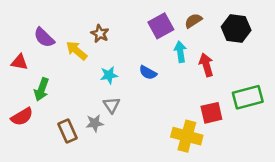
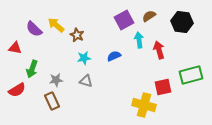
brown star: (100, 34) -> (77, 35), moved
yellow arrow: (77, 51) -> (56, 25), moved
blue semicircle: (148, 73) -> (114, 56), turned 128
gray triangle: (112, 105) -> (86, 81), turned -40
gray star: (95, 123) -> (56, 80), moved

